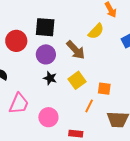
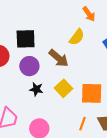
orange square: (104, 89) -> (92, 93), size x1.6
orange line: (89, 106) -> (83, 124), moved

